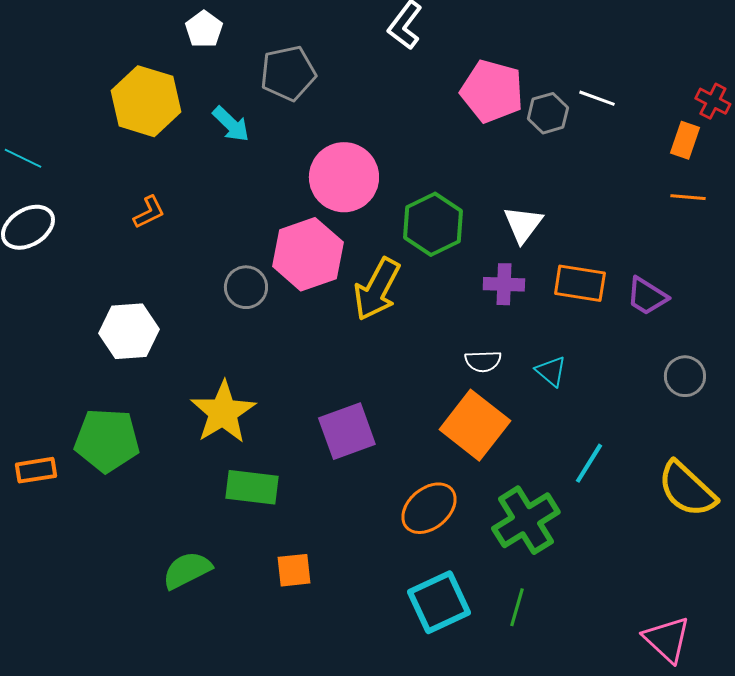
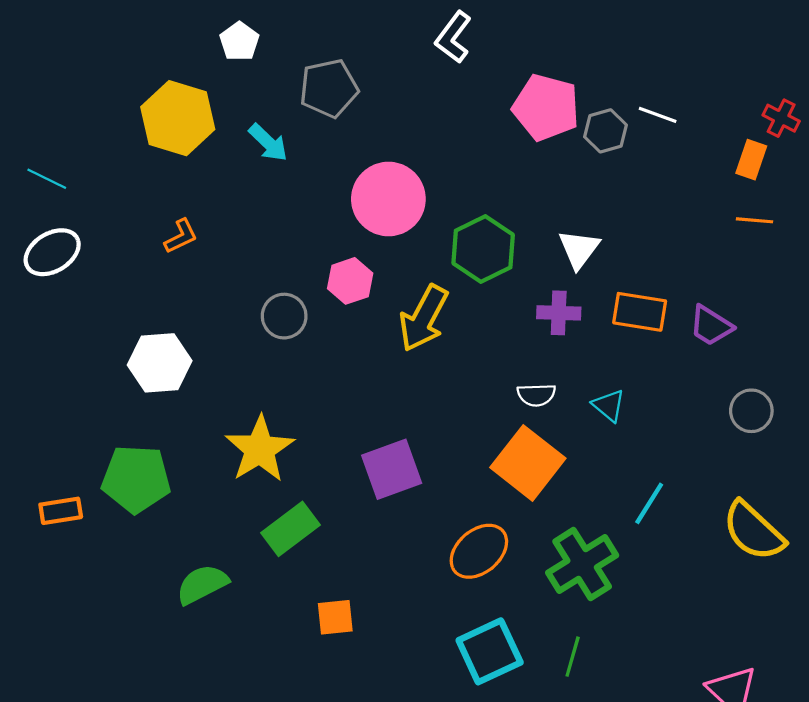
pink hexagon: (308, 254) -> (350, 281), size x0.6
green rectangle: (252, 487) -> (291, 529), turned -44
green semicircle: (187, 570) -> (202, 584), moved

